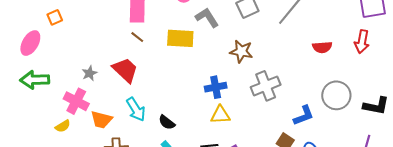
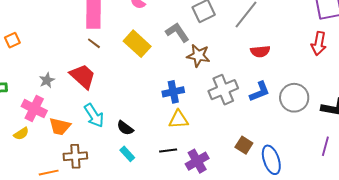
orange square: (55, 17) -> (12, 40), moved
gray L-shape: (207, 18) -> (177, 32), moved
yellow rectangle: (180, 38) -> (137, 44), turned 40
red semicircle: (322, 47) -> (260, 51), moved
blue L-shape: (304, 116) -> (260, 92), moved

